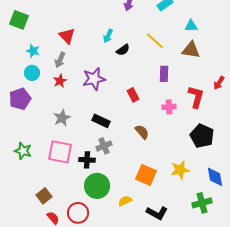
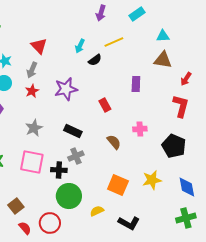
yellow line: (155, 41) -> (114, 42), moved, turned -66
red arrow: (219, 83) -> (186, 79), moved
red L-shape: (196, 97) -> (181, 106), moved
pink cross: (169, 107) -> (140, 129), moved
green cross: (202, 203) -> (186, 218), moved

